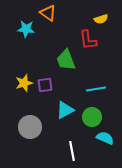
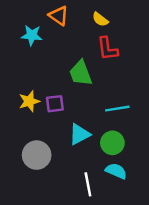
yellow semicircle: (101, 19) -> (100, 19), moved, turned 56
cyan semicircle: (105, 138) -> (116, 171), moved

